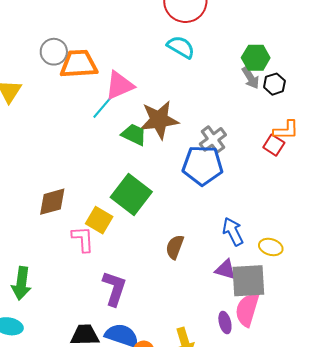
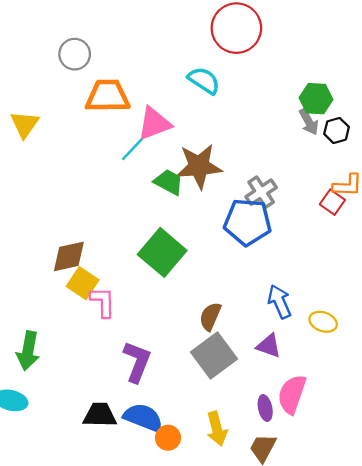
cyan semicircle: (181, 47) -> (204, 80), moved
gray circle: (54, 52) -> (75, 54), moved
yellow square: (99, 220) -> (83, 283), moved
gray square: (248, 281) -> (214, 356), moved, turned -36

